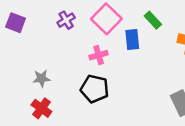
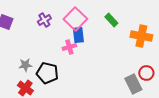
blue rectangle: (132, 40) -> (78, 35), moved
black pentagon: (95, 89) -> (47, 73), moved

